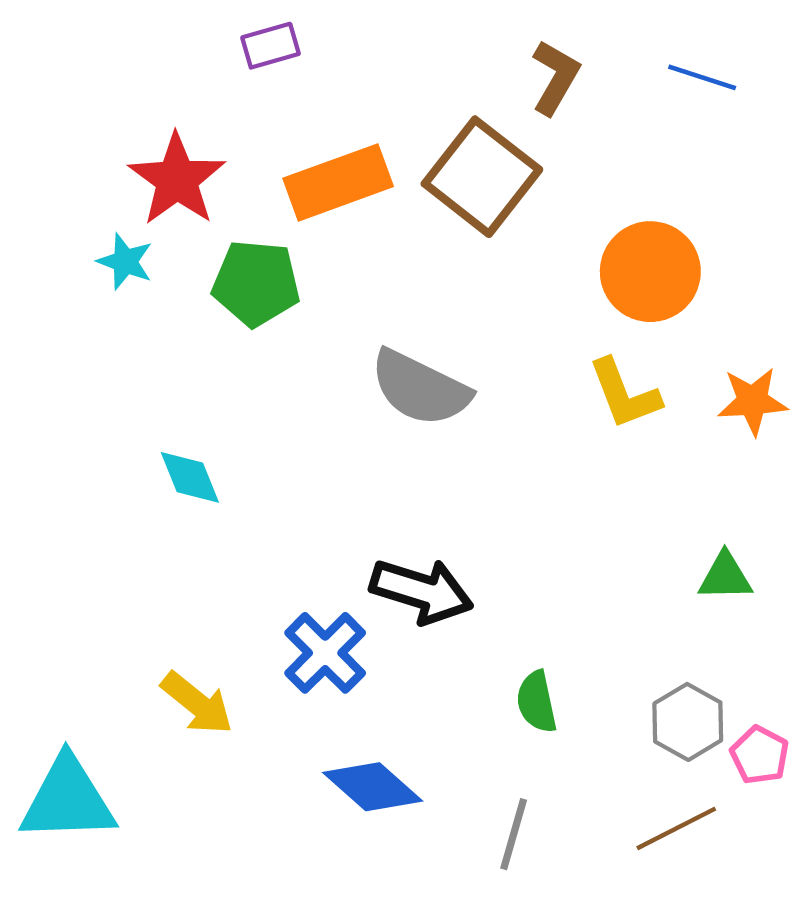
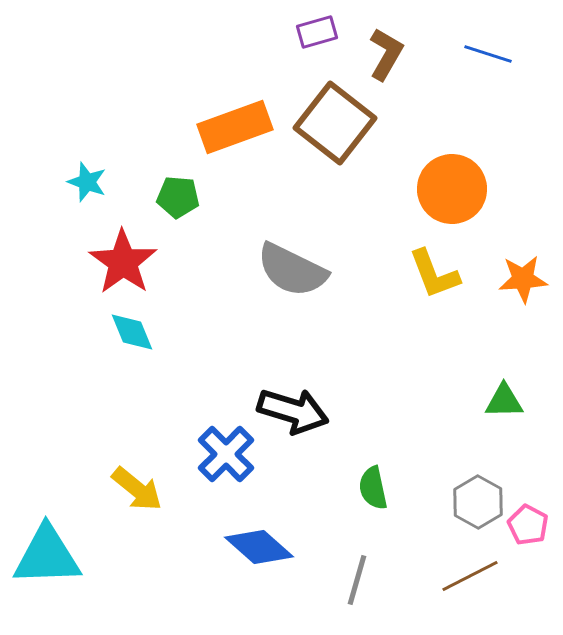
purple rectangle: (270, 46) -> (317, 32), moved
red star: (177, 180) -> (123, 262), moved
green pentagon: (256, 283) -> (178, 197), size x0.7

